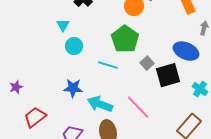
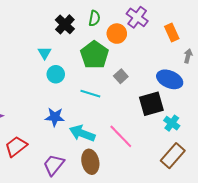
green pentagon: (125, 39) -> (94, 55), moved
gray square: (147, 63) -> (121, 76), moved
cyan cross: (200, 89) -> (172, 123), moved

